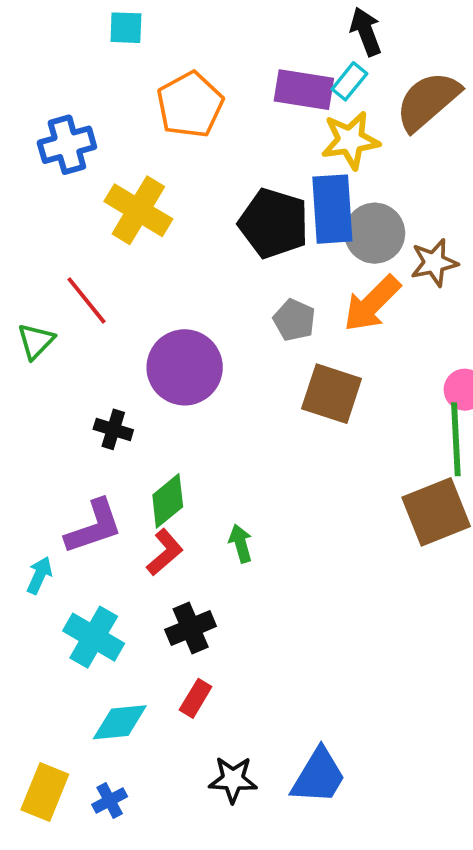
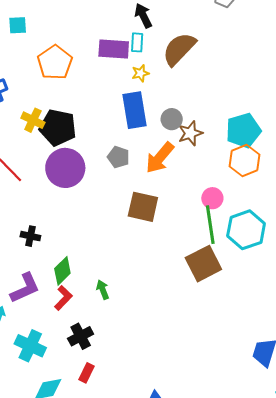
cyan rectangle: (349, 81) -> (137, 42), turned -30
yellow star: (350, 140) -> (140, 73), size x0.6
yellow cross: (138, 210) -> (33, 120), size x0.7
black pentagon: (274, 223) -> (58, 127), moved
gray circle: (375, 233) -> (172, 119), moved, size x0.7
gray pentagon: (294, 320) -> (118, 157), moved
purple circle: (185, 367) -> (65, 168), moved

